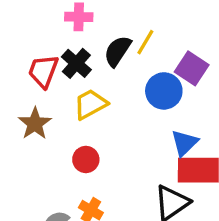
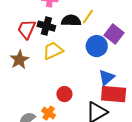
black semicircle: (117, 51) -> (71, 21), turned 54
black cross: (76, 63) -> (46, 26), turned -30
red circle: (86, 159) -> (64, 94), moved

